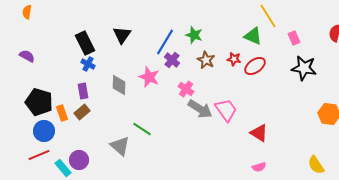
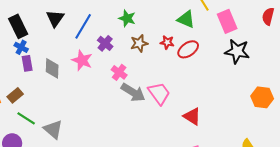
pink rectangle: (294, 38) -> (227, 21), size x1.6
blue line: (165, 42) -> (83, 26), moved
brown star: (206, 60) -> (139, 43), turned 30
purple rectangle: (83, 91) -> (27, 63), moved
green line: (142, 129) -> (26, 118), moved

